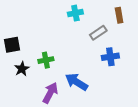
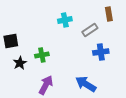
cyan cross: (75, 13) -> (65, 20), moved
blue arrow: (76, 82) -> (86, 84), moved

